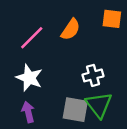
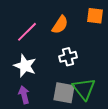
white cross: (93, 75) -> (68, 57), moved

